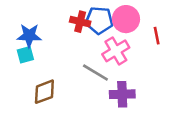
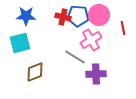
blue star: (29, 36) -> (26, 16), moved
cyan square: (25, 55) -> (20, 43), size x1.5

